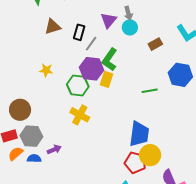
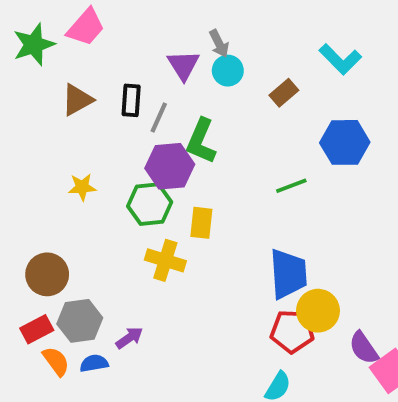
yellow rectangle: (107, 79) -> (201, 223), moved
orange semicircle: (16, 154) -> (56, 361), turned 105

